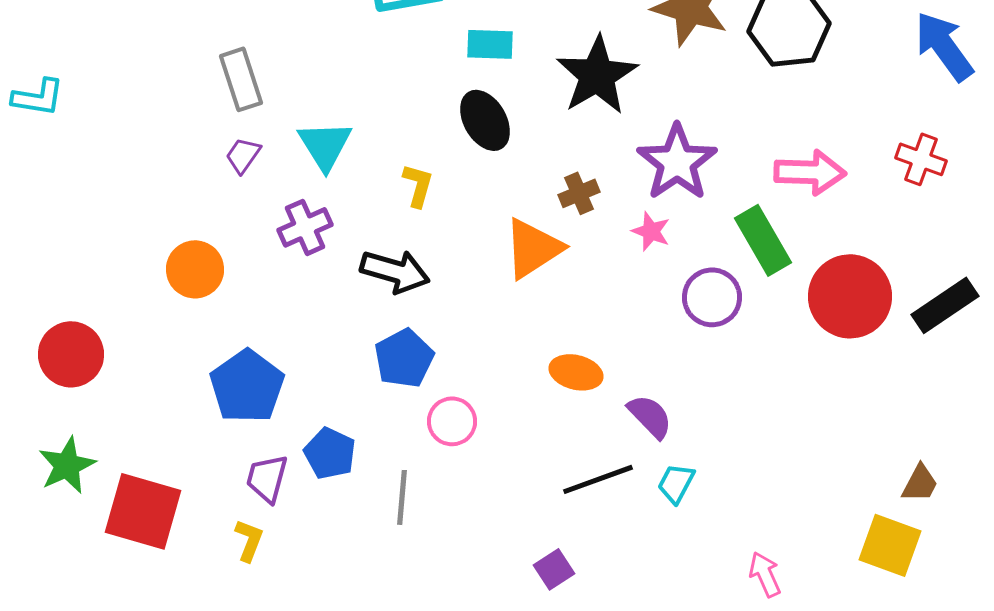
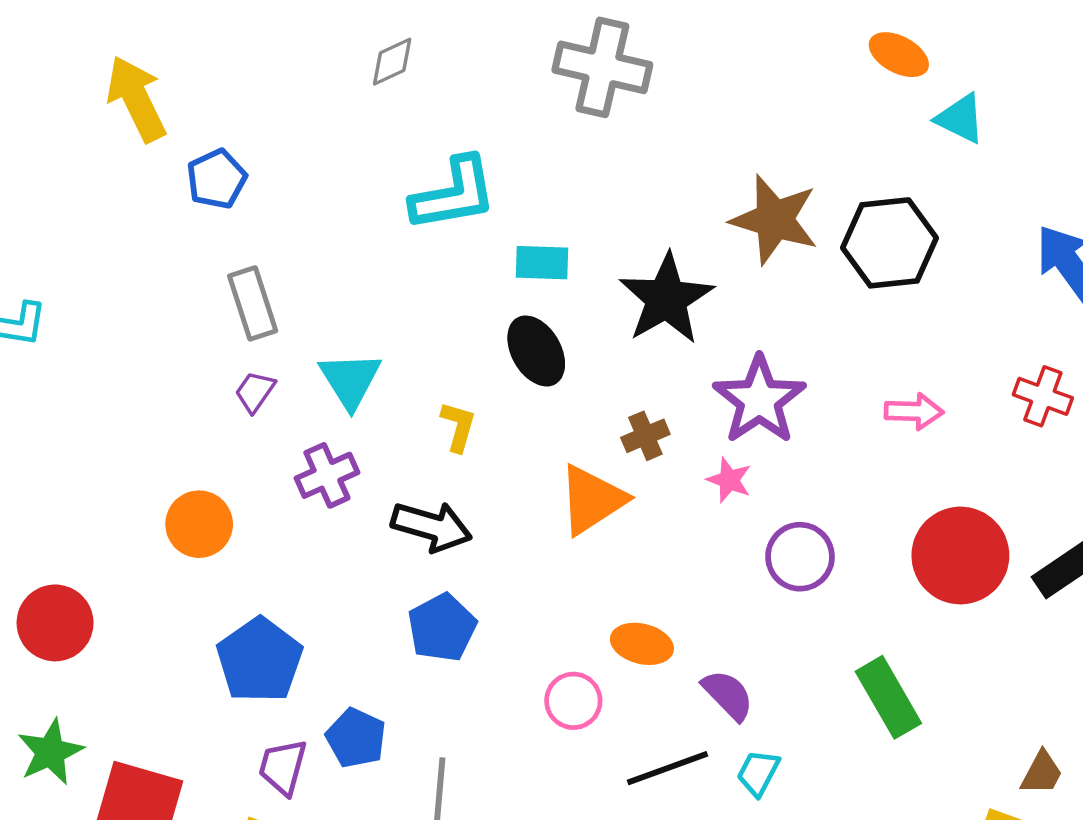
pink arrow: (810, 172) -> (914, 411), size x0.7
green rectangle: (763, 240) -> (888, 697), moved
pink circle: (452, 421) -> (573, 701), moved

